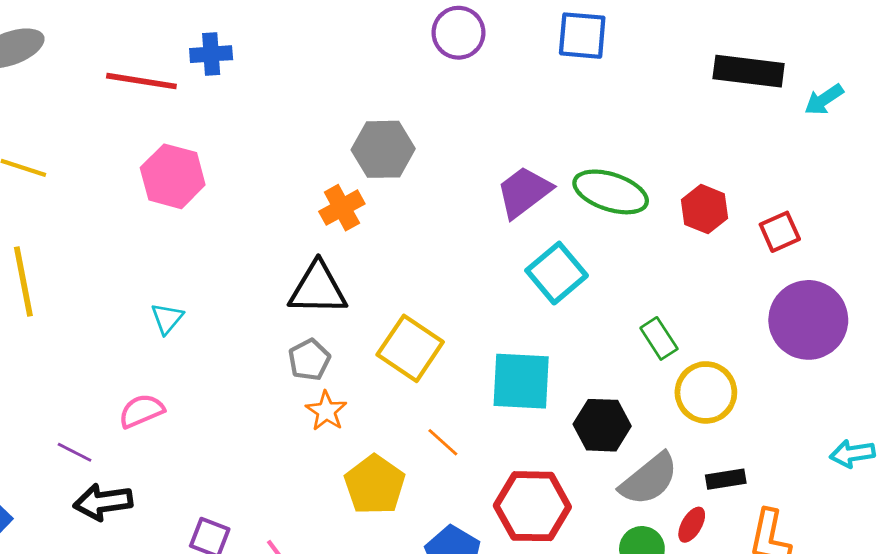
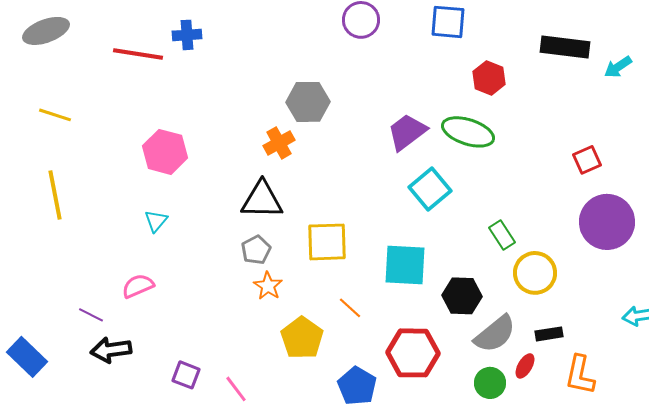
pink hexagon: (173, 176) -> (165, 152), moved
red hexagon: (704, 209) -> (489, 78), moved
yellow square: (410, 348) -> (327, 242), turned -36

